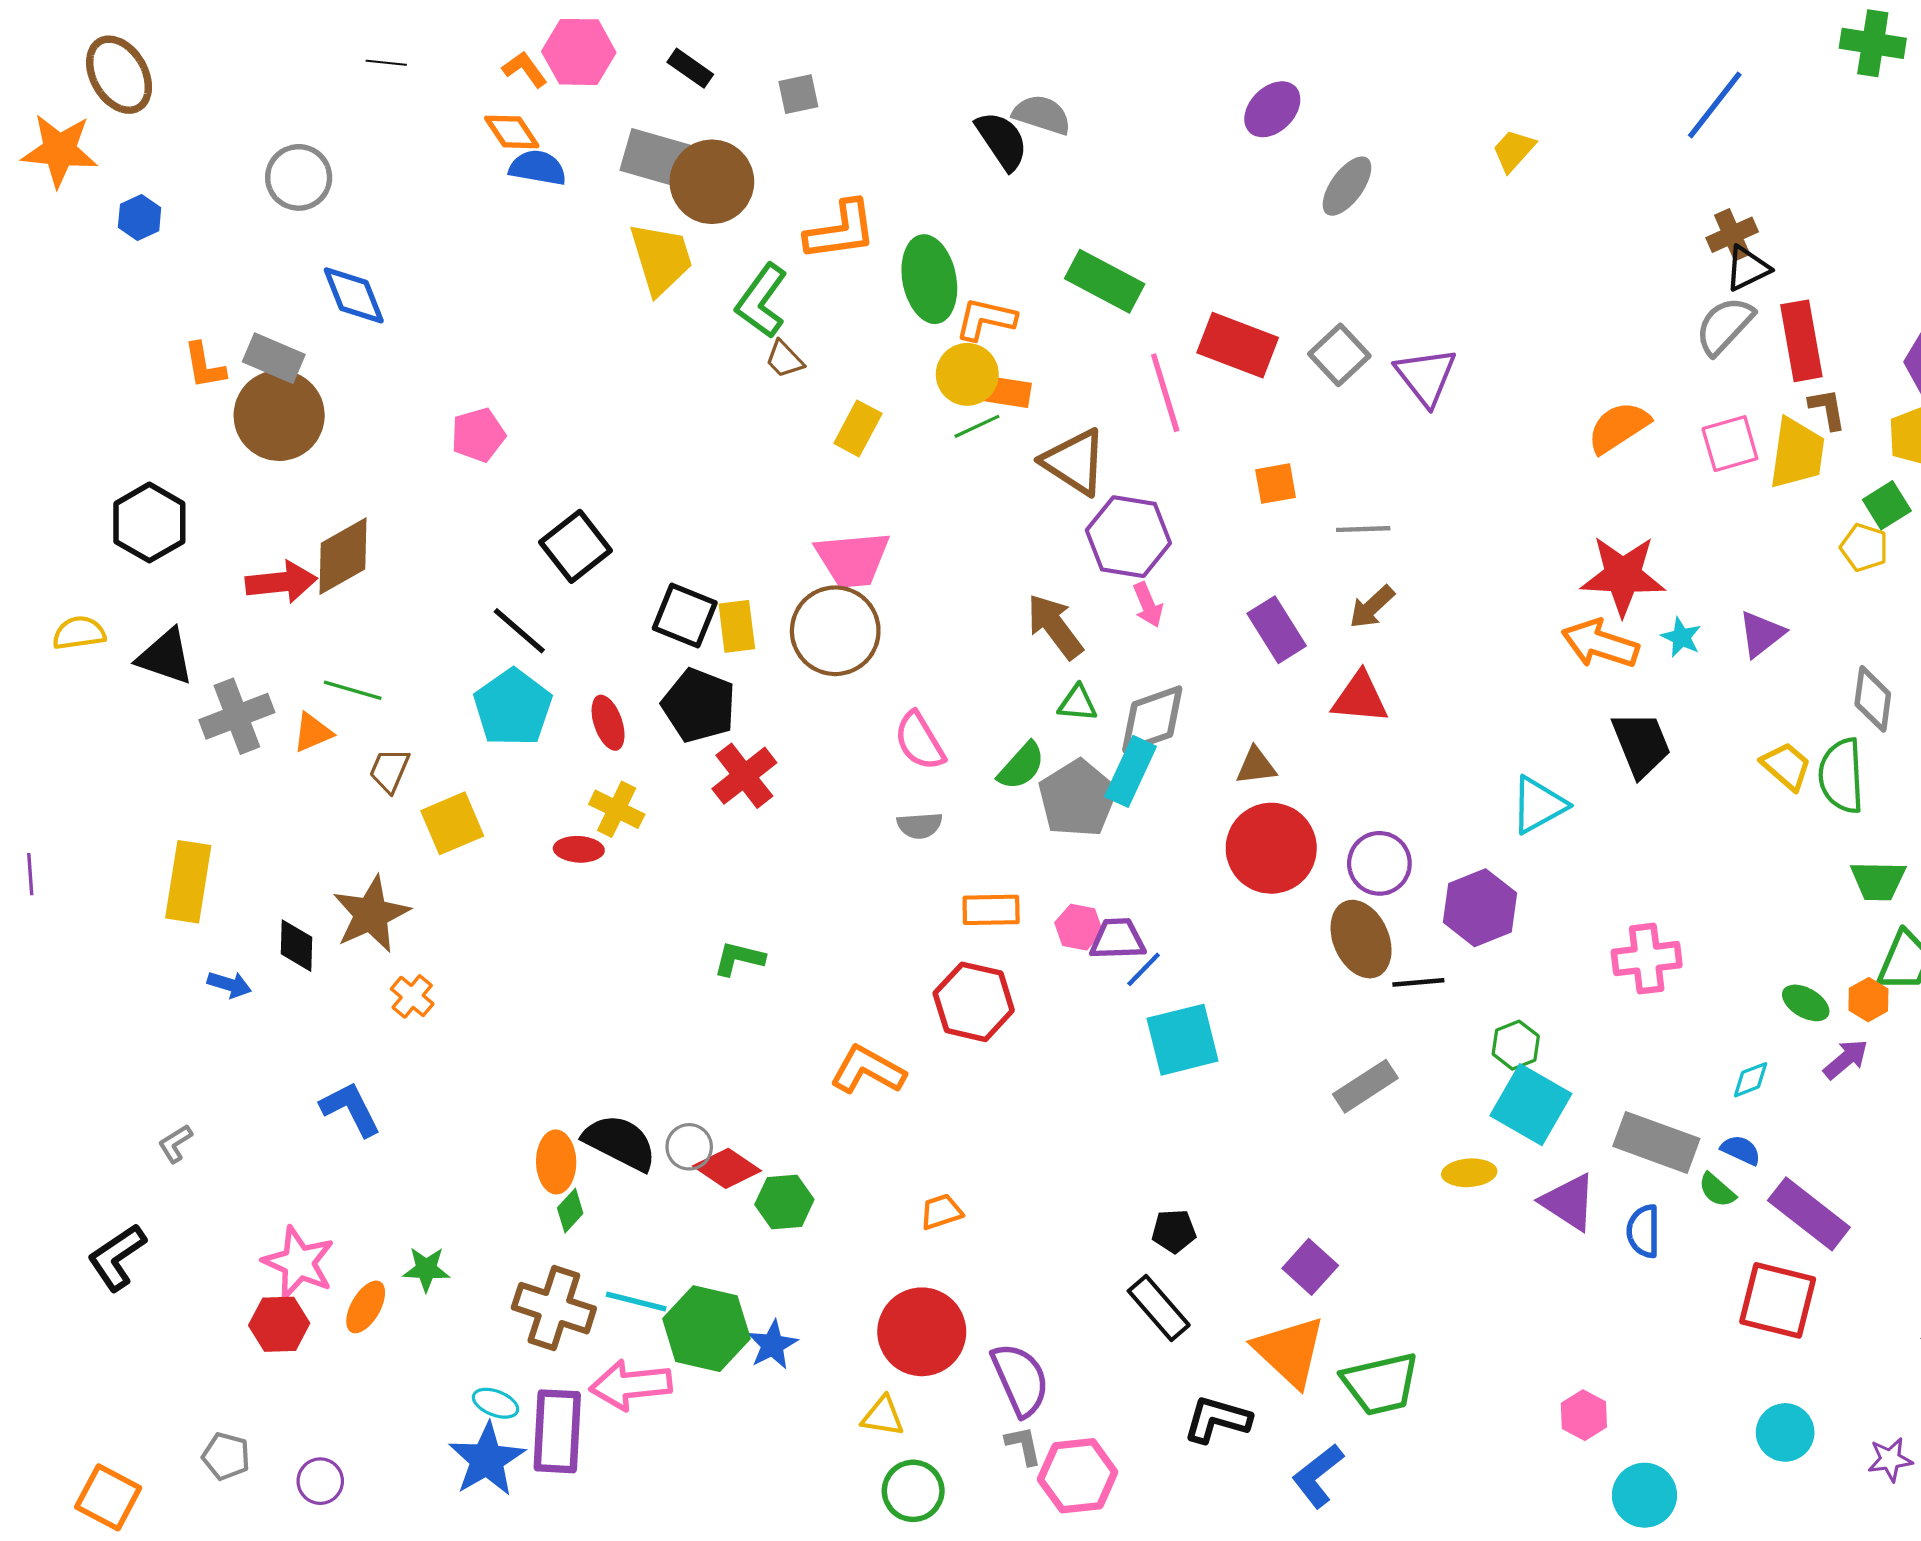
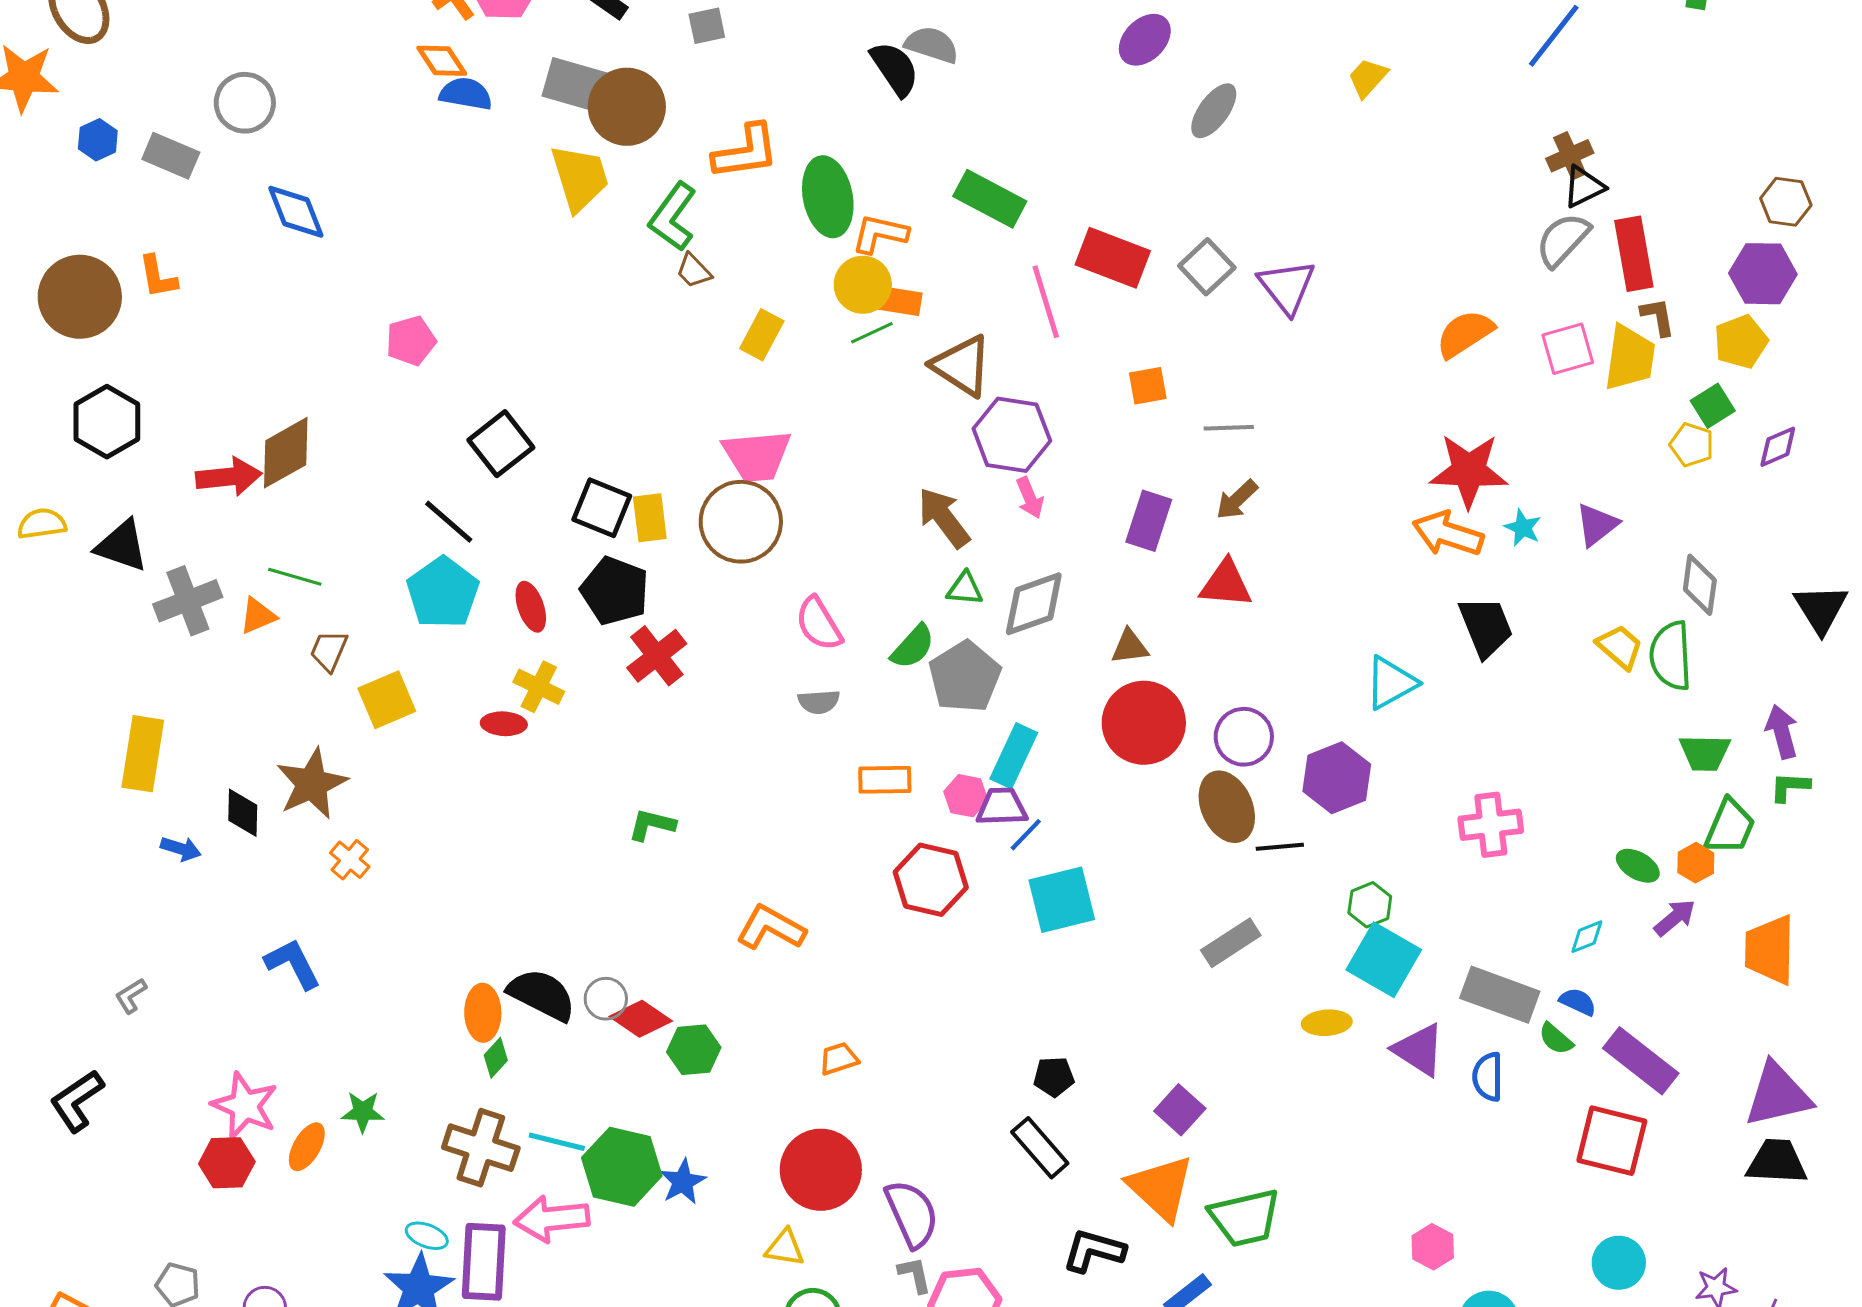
gray rectangle: (274, 358) -> (171, 156), moved
brown circle: (279, 415) -> (80, 297), moved
purple rectangle: (1277, 630) -> (1149, 521), turned 50
cyan rectangle: (1131, 771) -> (1014, 756), moved
red hexagon: (974, 1002) -> (931, 880), moved

